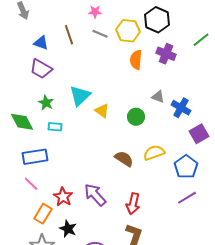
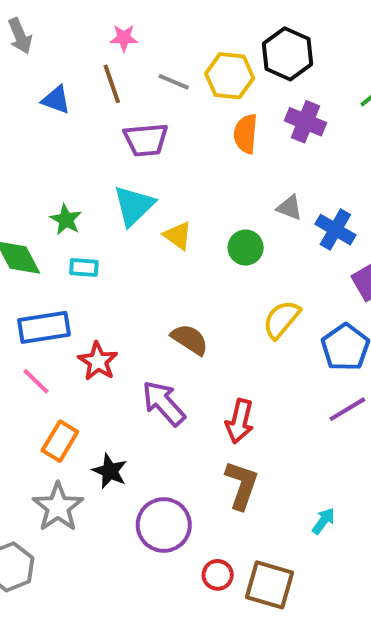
pink star: (95, 12) -> (124, 38), moved
purple trapezoid: (41, 69) -> (146, 140), moved, turned -35
yellow semicircle: (154, 153) -> (282, 319), turned -30
brown semicircle: (124, 159) -> (190, 339), moved
red star: (63, 197) -> (98, 361), moved

